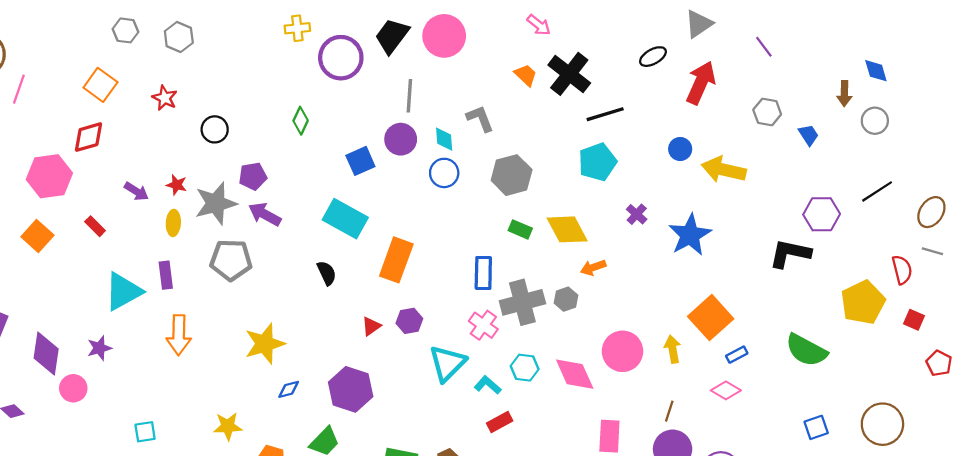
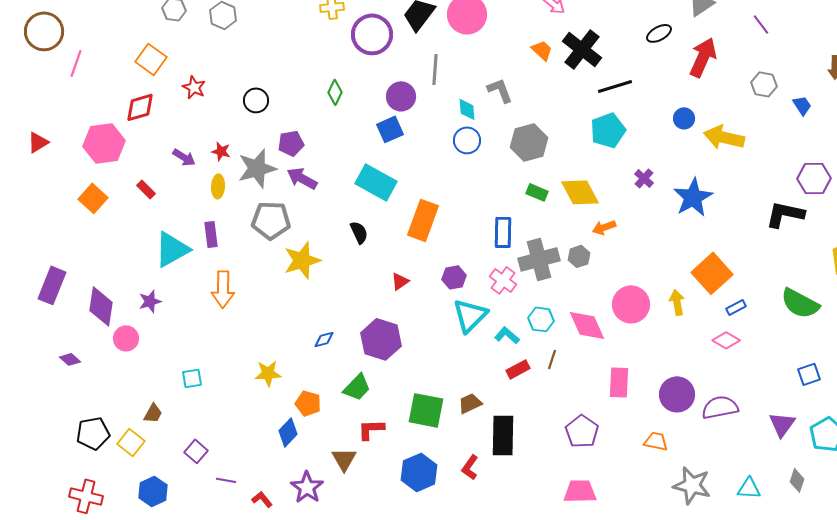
red star: (165, 98) -> (194, 87), moved
purple circle: (401, 139) -> (401, 96), moved
purple hexagon: (409, 321) -> (454, 277), moved
yellow star: (265, 344) -> (302, 260), moved
brown line: (669, 411) -> (552, 359), moved

